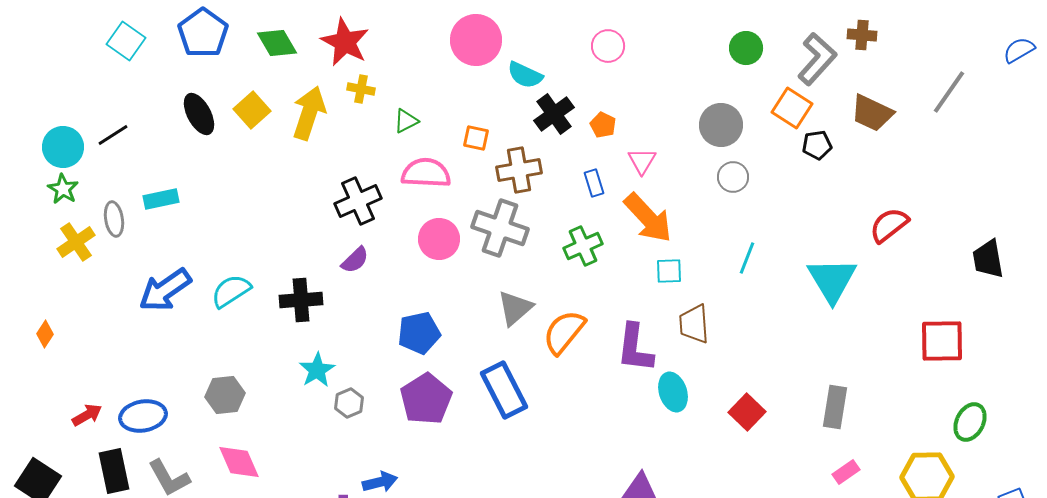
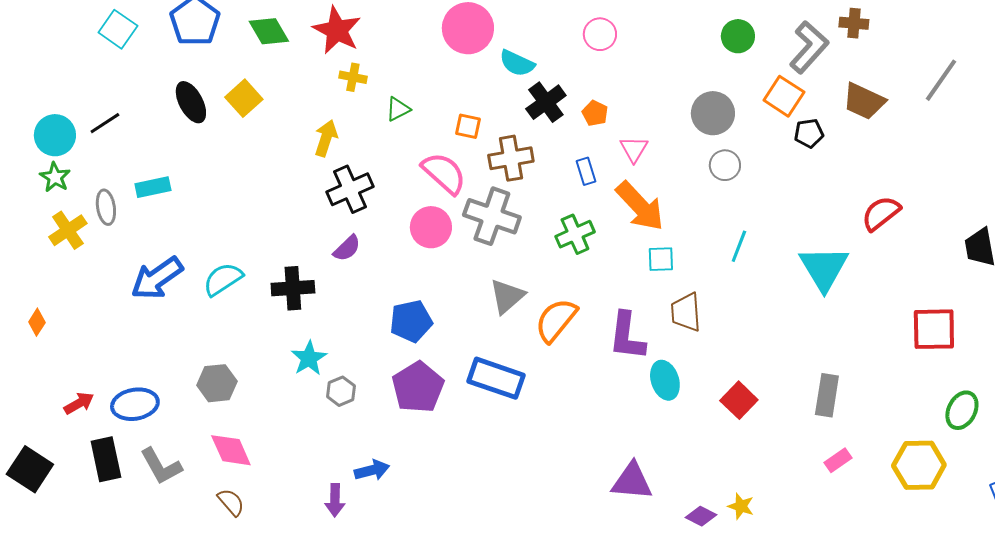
yellow arrow: (309, 113) -> (326, 138), moved, size x0.7
pink semicircle: (426, 173) -> (444, 173), moved, turned 39
blue rectangle: (504, 390) -> (496, 378), turned -44

